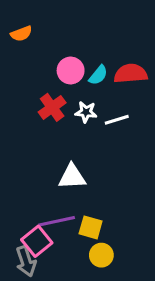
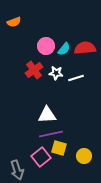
purple line: (57, 221) -> (51, 134), moved
pink square: (37, 241) -> (41, 157), moved
yellow circle: (101, 255) -> (84, 156), moved

